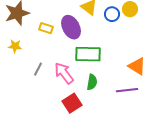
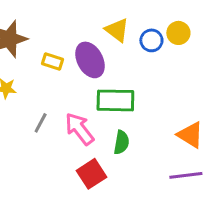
orange triangle: (137, 66) -> (190, 135), moved
purple line: (127, 90) -> (186, 175), moved

